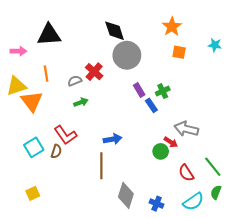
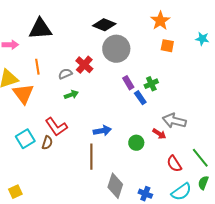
black diamond: (115, 31) -> (104, 25), turned -50
green circle: (161, 151) -> (136, 143), moved
yellow square: (33, 193) -> (15, 192), moved

